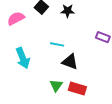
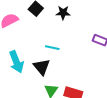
black triangle: (70, 62) -> (42, 67), moved, turned 30

